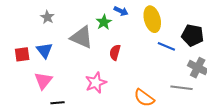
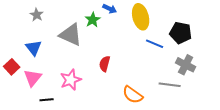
red semicircle: (115, 52) -> (105, 64), moved
red square: (22, 54) -> (12, 67), moved, turned -35
pink star: (96, 83) -> (71, 80), moved

